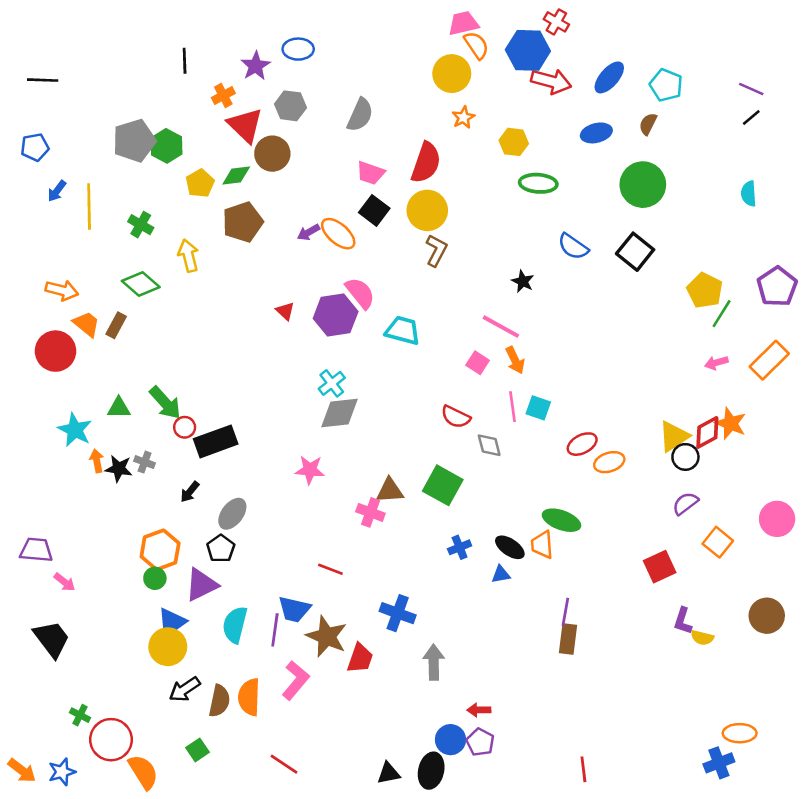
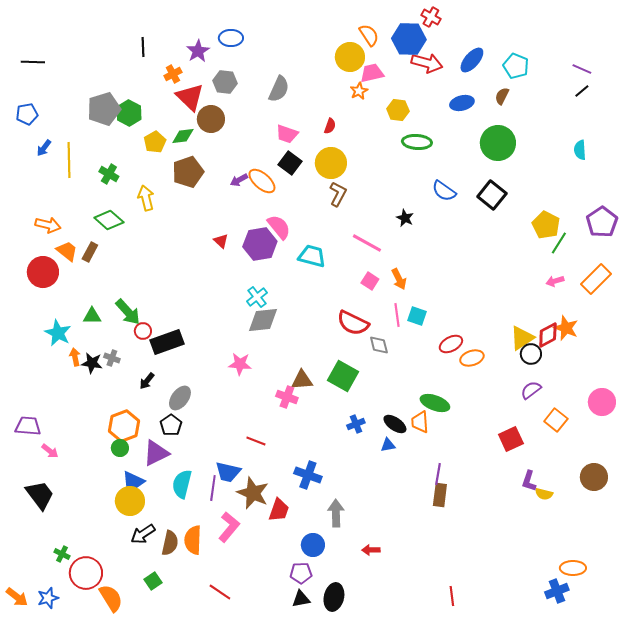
pink trapezoid: (463, 23) -> (372, 73), moved
red semicircle: (426, 163) -> (330, 126), size x0.5
pink line: (501, 327) -> (367, 243), moved
red semicircle: (456, 417) -> (353, 323), size x1.4
blue circle: (450, 740) -> (313, 545), moved
purple pentagon: (480, 742) -> (301, 573), moved, turned -30

